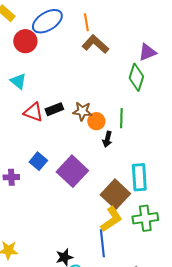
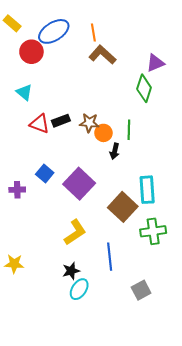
yellow L-shape: (111, 219) -> (75, 232), moved

